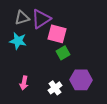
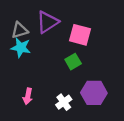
gray triangle: (22, 18) -> (20, 30), moved
pink square: (57, 34) -> (80, 35), moved

